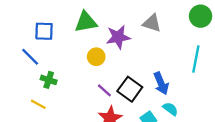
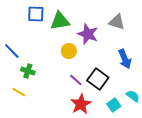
blue square: (44, 31) -> (36, 14), moved
purple star: (118, 37) -> (88, 34), turned 30
blue arrow: (161, 83) -> (125, 59), moved

